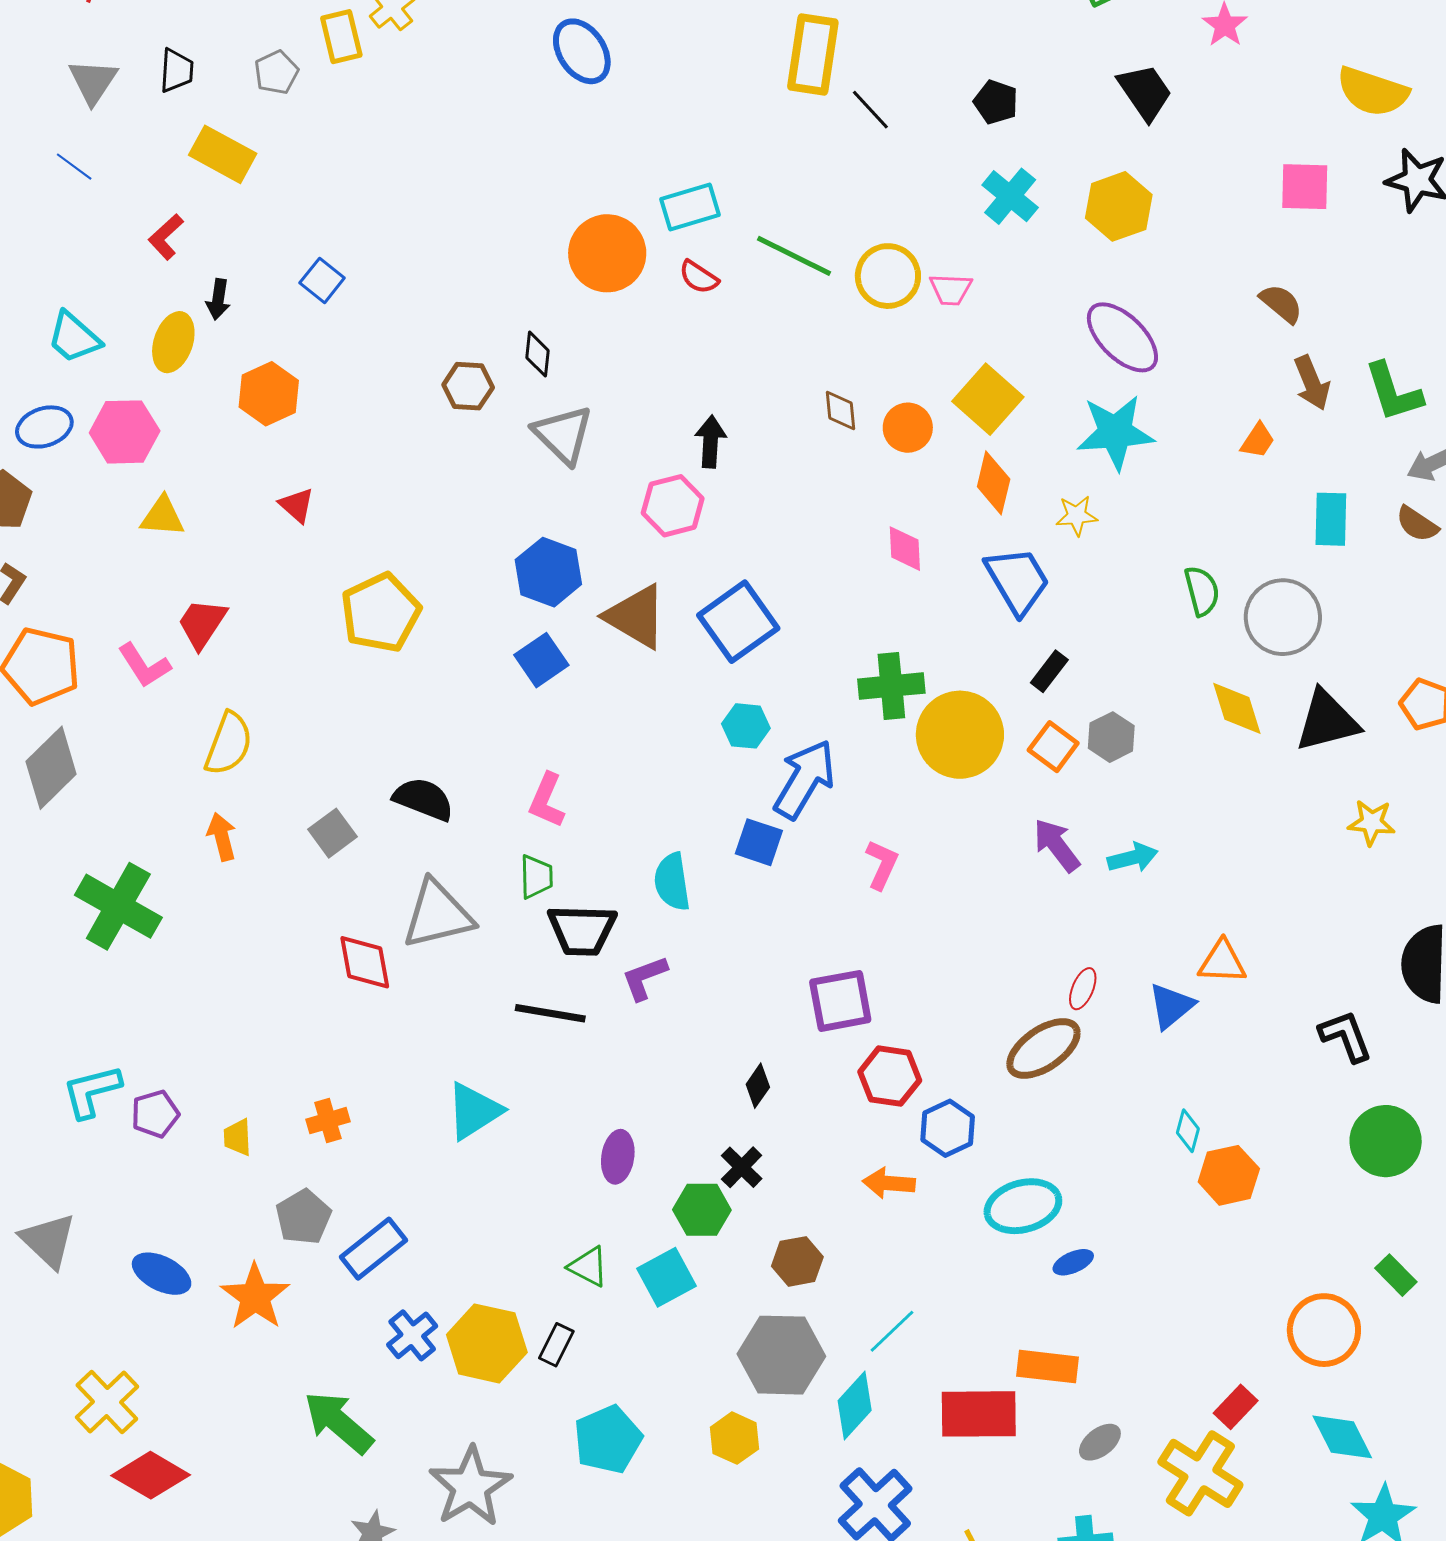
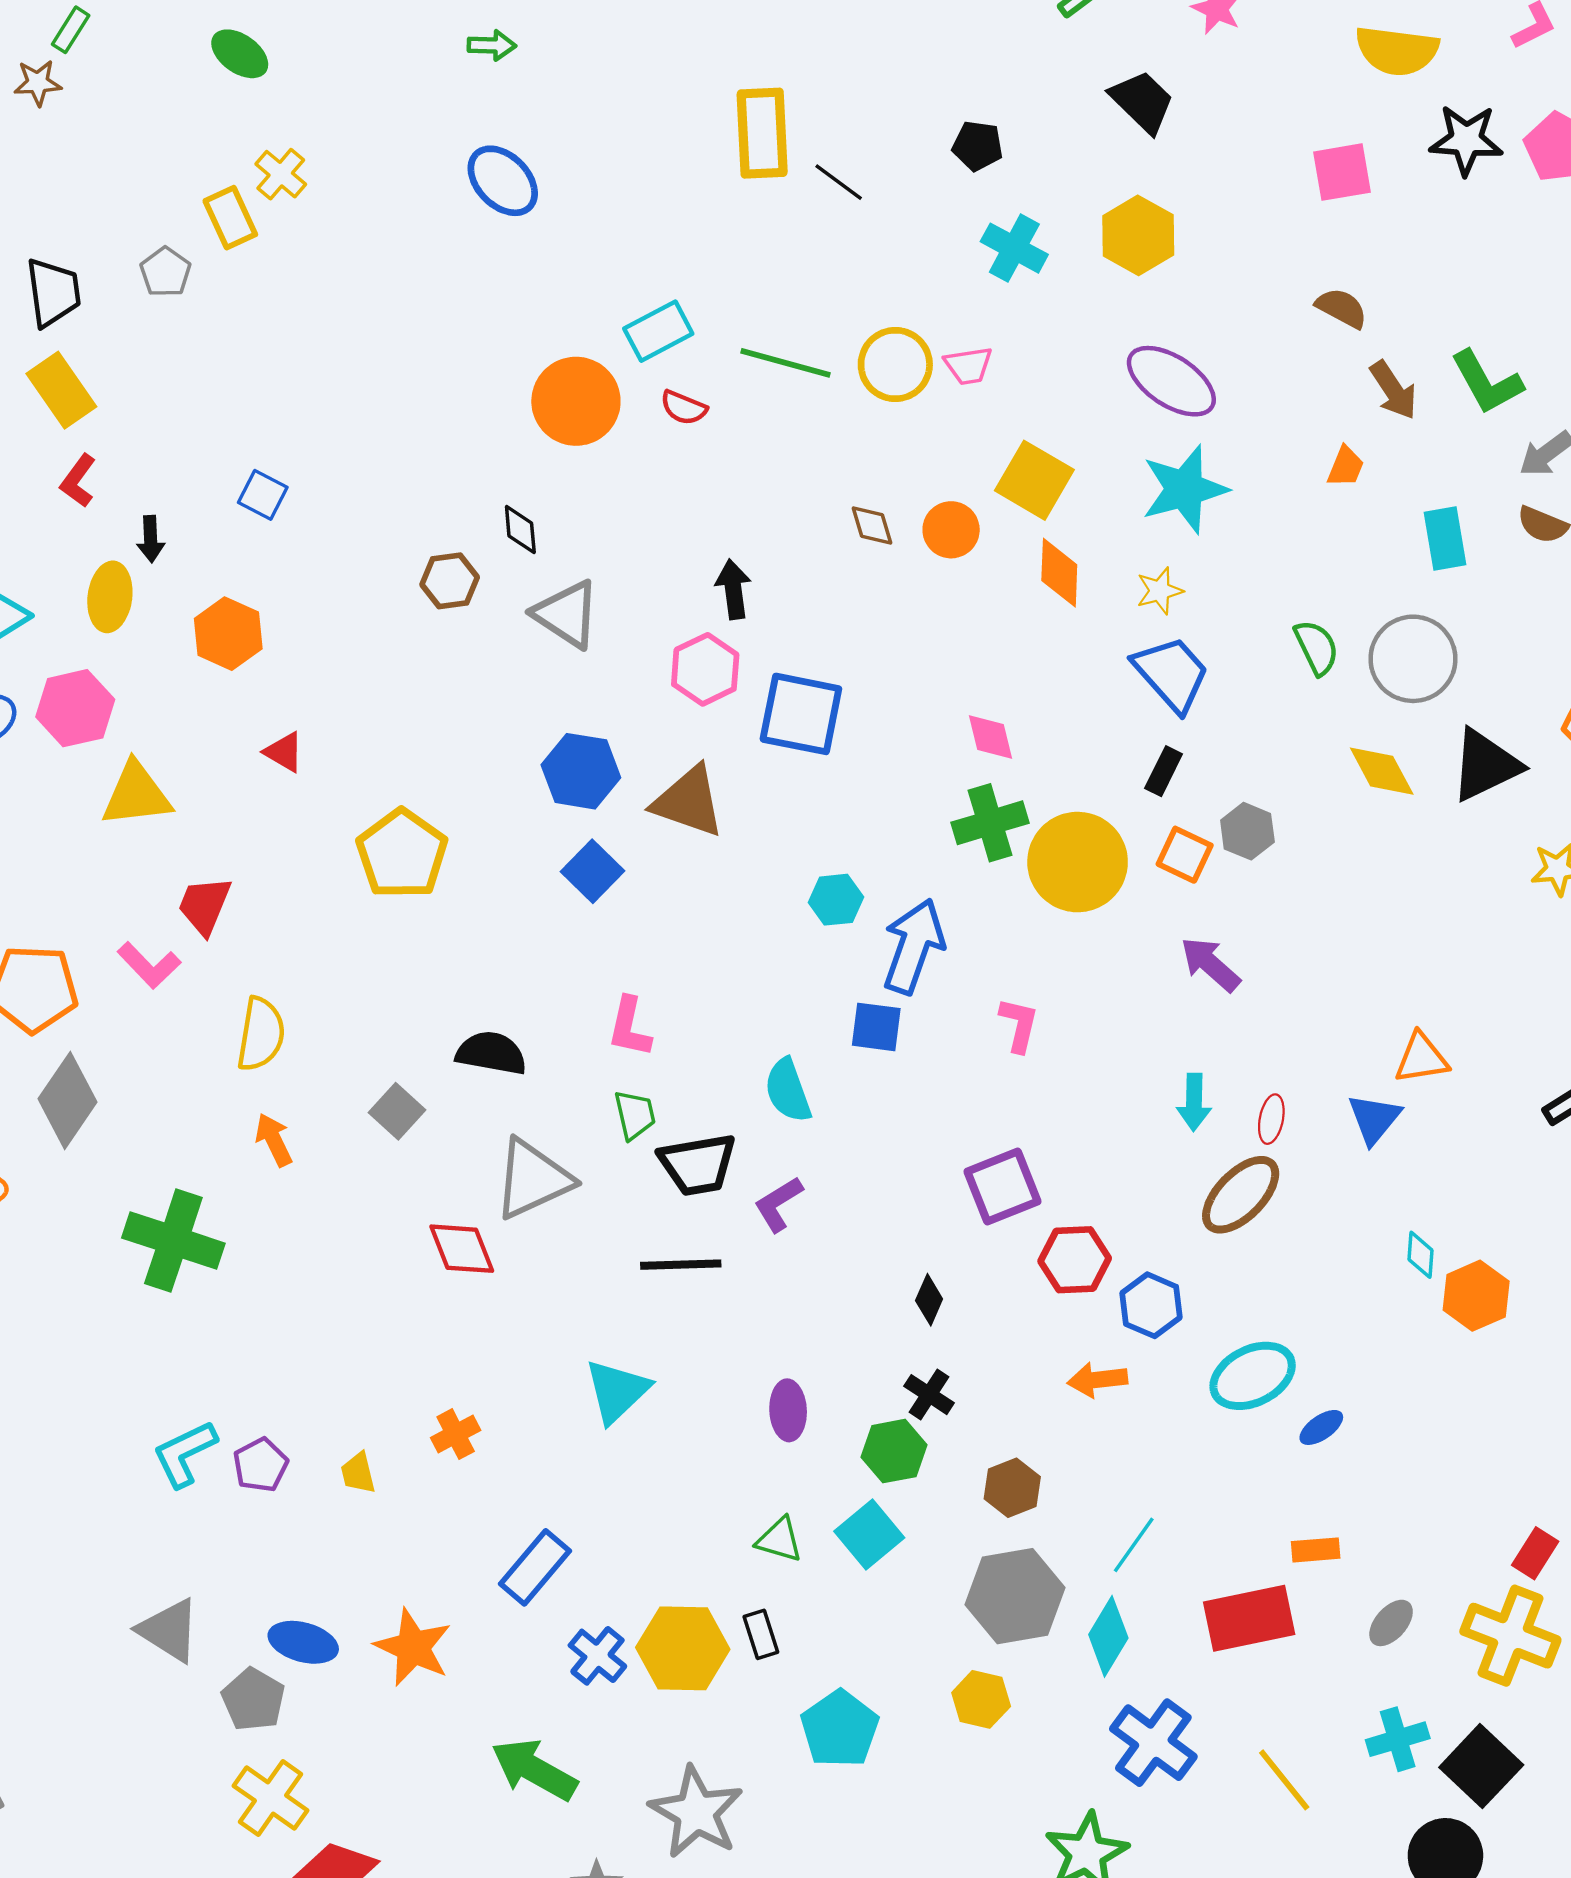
black trapezoid: (176, 71) -> (53, 292), size x1.4
yellow rectangle: (223, 154) -> (61, 390), moved, turned 38
yellow triangle: (162, 516) -> (136, 794), size x1.4
pink diamond: (905, 549) -> (991, 737), moved
blue trapezoid: (1017, 581) -> (1171, 674), moved
blue square: (738, 622) -> (801, 714), moved, turned -32
cyan arrow: (1133, 858) -> (1194, 1102), moved, turned 117
gray pentagon: (303, 1217) -> (253, 1699), moved
black rectangle: (556, 1345) -> (761, 1634), turned -33
orange rectangle: (1048, 1367) -> (1316, 1550), size x0.7

